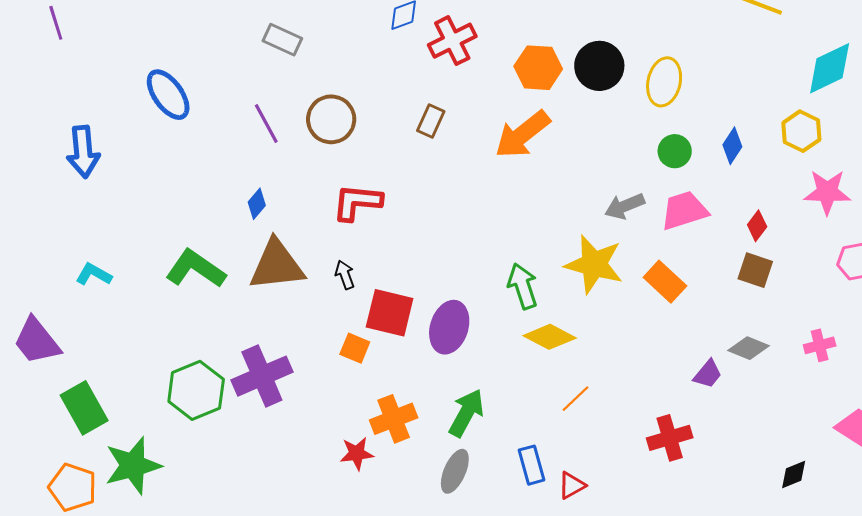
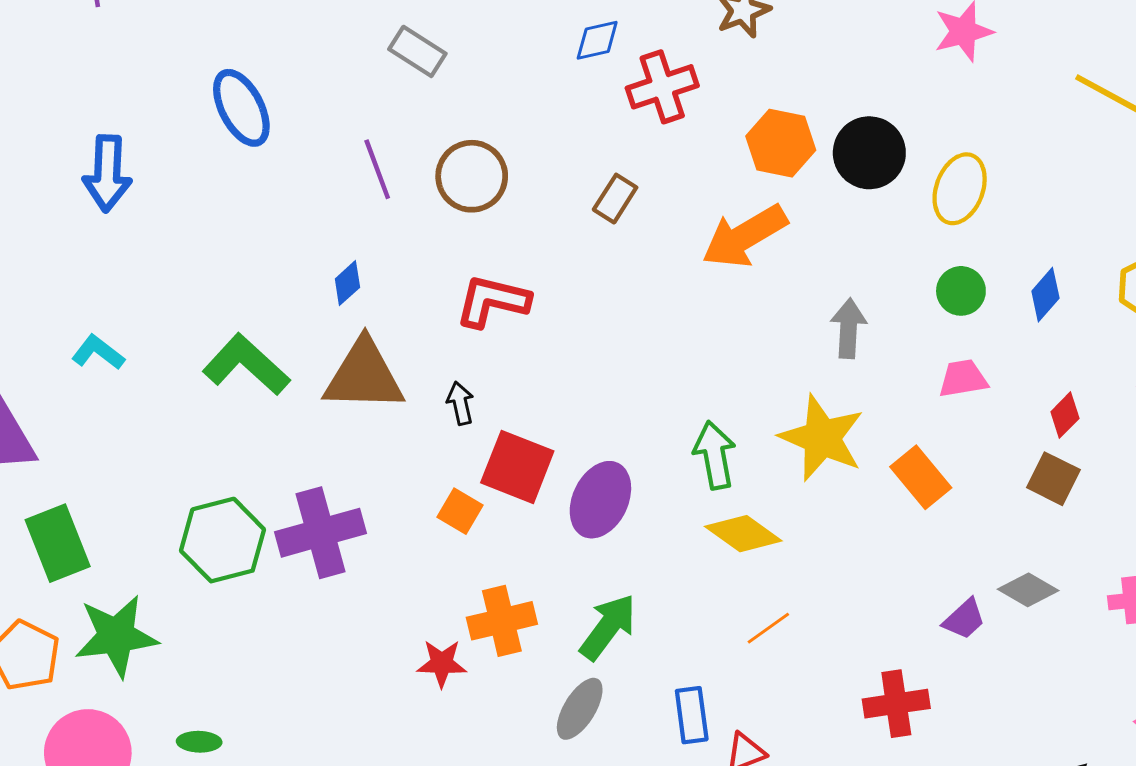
gray arrow: (625, 206) -> (849, 328), moved, turned 108
pink trapezoid: (684, 211) -> (963, 378), size x0.7

